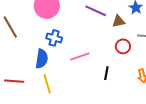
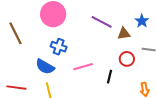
blue semicircle: (42, 59) -> (45, 67), turned 108
black line: (106, 73) -> (109, 77), moved

